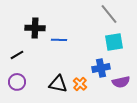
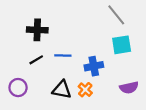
blue line: (59, 40) -> (63, 56), moved
black line: (17, 55) -> (36, 60), moved
blue cross: (101, 68) -> (94, 66), moved

